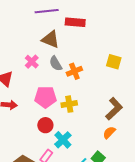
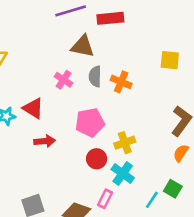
gray semicircle: (56, 64) -> (95, 76), turned 42
orange cross: (74, 71) -> (121, 82), turned -35
yellow cross: (69, 104) -> (125, 143), moved

